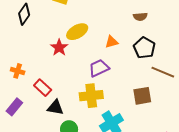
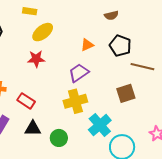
yellow ellipse: (77, 32) -> (43, 32), moved
red star: (59, 48) -> (36, 59), turned -30
black triangle: (55, 107) -> (33, 128), moved

